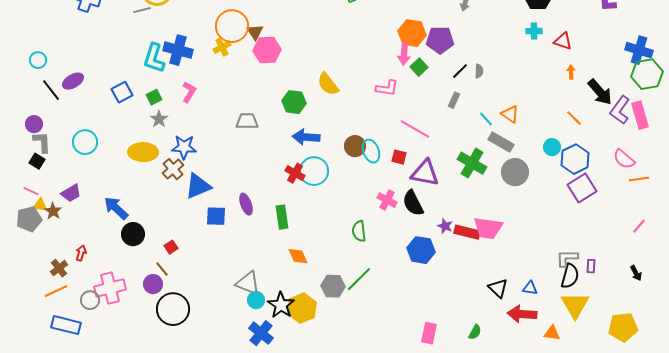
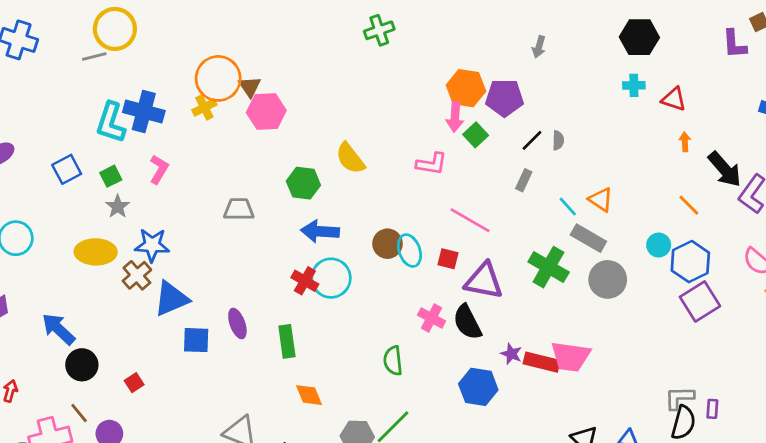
brown line: (162, 269) -> (79, 413), moved

